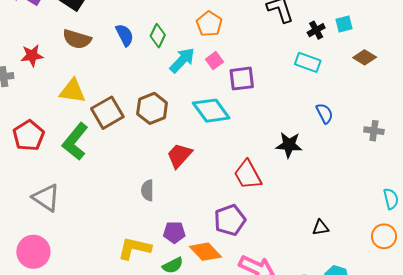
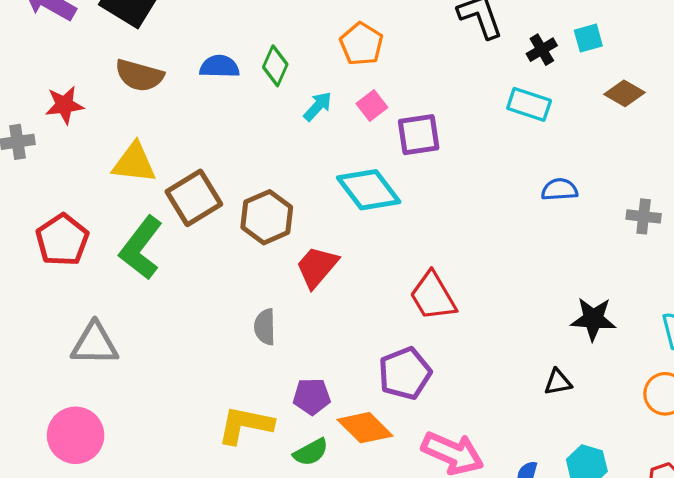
blue semicircle: (125, 35) -> (219, 66), turned -60
cyan arrow: (182, 60) -> (318, 106), size x0.7
brown hexagon: (152, 108) -> (267, 217), moved
blue semicircle: (325, 113) -> (560, 190), turned -65
black star: (289, 145) -> (593, 319), moved
gray triangle: (46, 198) -> (95, 344), turned -32

